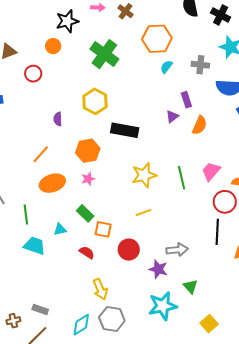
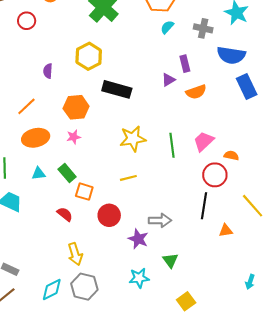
orange semicircle: (200, 125) -> (196, 92), turned 42
cyan triangle: (60, 230) -> (39, 174), moved
cyan star: (163, 306) -> (139, 278), size x0.7

